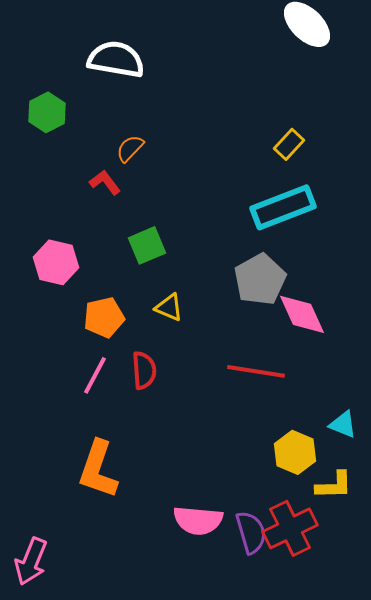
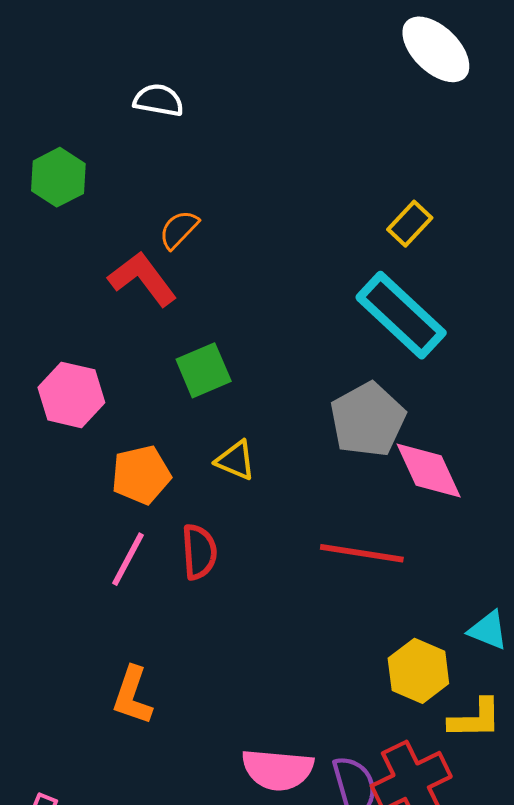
white semicircle: (116, 59) -> (159, 100), size x0.6
red L-shape: (105, 182) -> (143, 279), size x1.5
cyan rectangle: (283, 207) -> (401, 315), turned 64
orange L-shape: (98, 469) -> (132, 696), size x0.7

